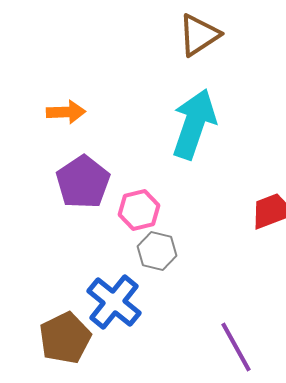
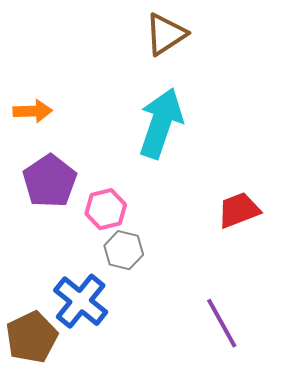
purple line: (236, 347) -> (222, 323), moved

